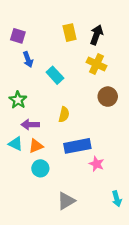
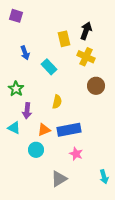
yellow rectangle: (70, 33) -> (64, 39), moved
purple square: (18, 36) -> (16, 16), moved
purple arrow: (30, 125) -> (27, 111), turned -84
orange triangle: (36, 146) -> (44, 130), moved
pink star: (96, 164) -> (76, 154), moved

